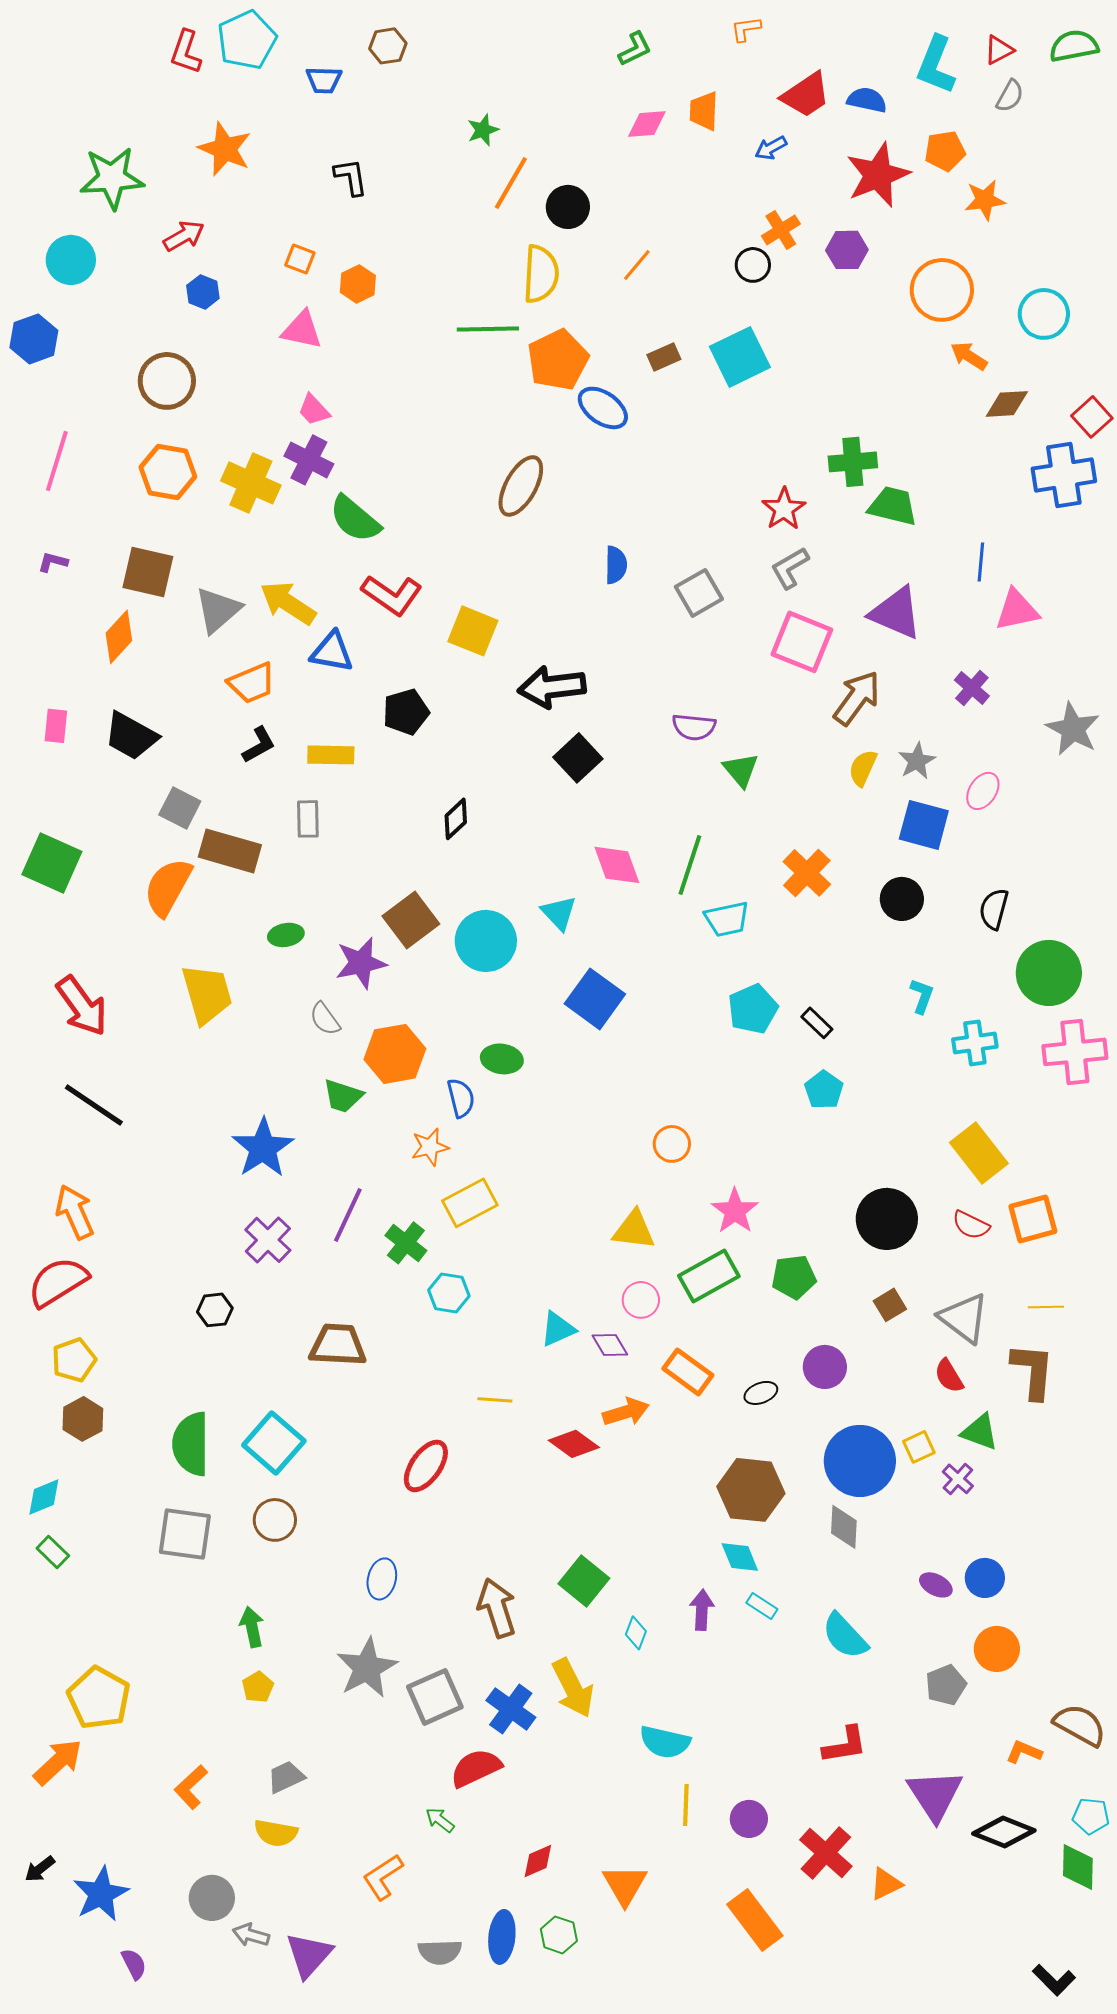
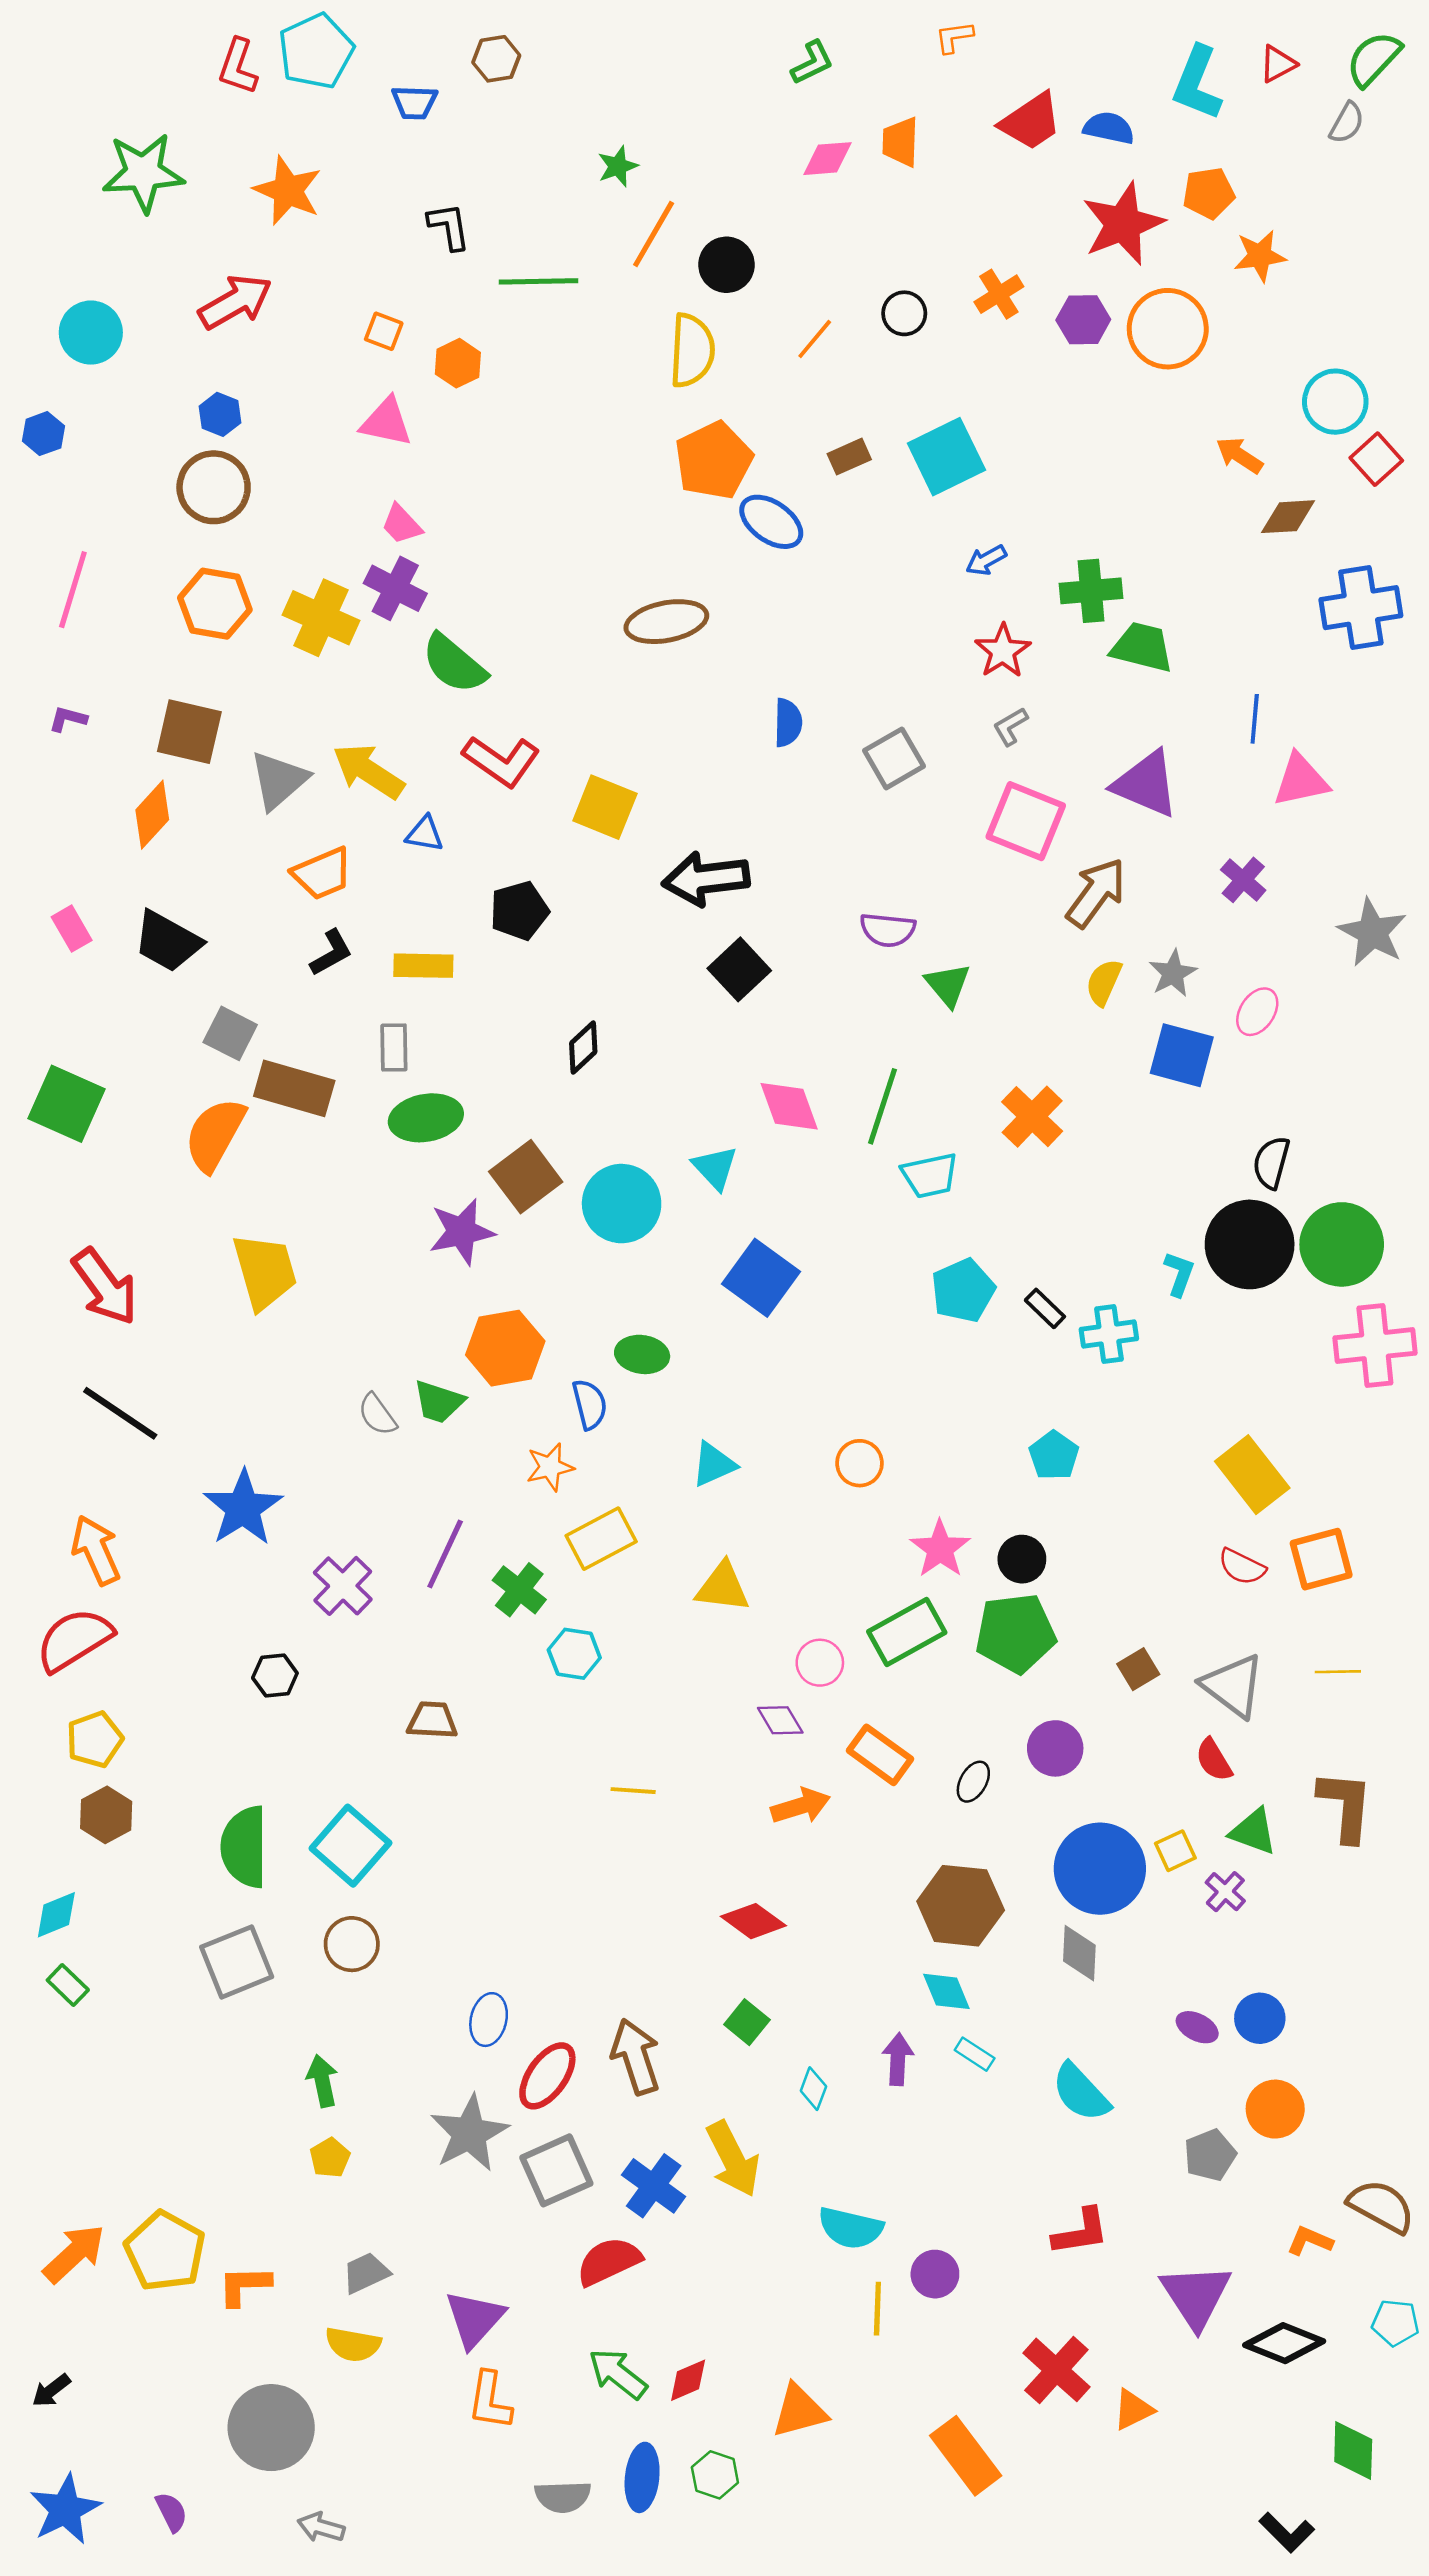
green semicircle: (1074, 46) -> (1374, 59), turned -36
gray semicircle: (1010, 96) -> (1347, 123), moved
blue arrow: (771, 148) -> (986, 560), moved
green star: (112, 178) -> (143, 173), moved
red arrow: (184, 236) -> (235, 302), size x1.4
black circle: (753, 265) -> (904, 313), moved
orange circle: (942, 290) -> (1168, 329), moved
blue hexagon: (203, 292) -> (220, 414), moved
green line: (488, 329) -> (538, 281), moved
blue hexagon: (34, 339) -> (43, 434), size x0.7
red square: (1092, 417) -> (1376, 459), moved
brown ellipse: (521, 486) -> (666, 622), turned 50
gray L-shape: (790, 568) -> (1010, 726), size x0.7
blue triangle: (332, 652) -> (425, 834), size x0.7
pink rectangle: (56, 726) -> (72, 929), turned -36
black circle: (902, 899) -> (1250, 1244), moved, size x1.6
green ellipse: (286, 935) -> (426, 1118), moved, size x1.6
gray semicircle: (325, 1019) -> (377, 1415), moved
cyan cross: (975, 1043) -> (1109, 1334), moved
cyan pentagon: (824, 1090) -> (1054, 1455), moved
blue star: (263, 1148) -> (243, 1508), moved
black circle: (887, 1219) -> (1022, 1559), moved, size x0.6
yellow triangle: (634, 1230) -> (723, 1587), moved
green pentagon: (794, 1277) -> (1016, 1633), size x1.4
cyan triangle: (558, 1329) -> (714, 1464), moved
brown trapezoid: (338, 1345) -> (432, 1720), size x0.7
brown L-shape: (1033, 1371) -> (1346, 1806), moved
black ellipse: (761, 1393) -> (973, 1782), turned -40
red diamond: (574, 1444) -> (753, 1921), moved
red ellipse: (426, 1466) -> (547, 2076), moved
gray square: (185, 1534) -> (237, 1962), turned -30
green square: (584, 1581) -> (747, 2022), size x0.7
yellow pentagon: (99, 1698) -> (165, 2251), moved
orange L-shape: (191, 1787) -> (244, 2286), turned 42
purple circle: (749, 1819) -> (935, 2274), moved
green arrow: (440, 1820) -> (618, 2374), moved, size x1.6
green diamond: (1078, 1867) -> (1353, 2451), moved
orange L-shape: (383, 1877) -> (490, 2401), turned -48
orange triangle: (625, 1885) -> (799, 2411), turned 45
blue star: (101, 1894) -> (65, 2509), moved
gray circle: (212, 1898) -> (271, 2428), size x1.5
gray arrow: (251, 1935) -> (321, 2527), moved
purple triangle: (309, 1955) -> (475, 2319), moved
black L-shape: (1054, 1980) -> (1287, 2532), moved

